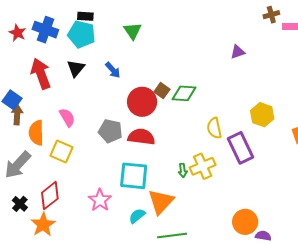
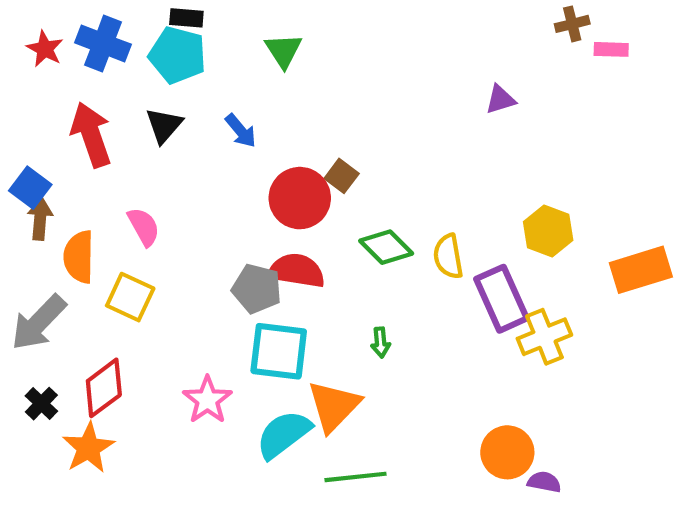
green diamond: (184, 93) -> (386, 247), moved, turned 40
gray pentagon: (110, 131) -> (257, 289), moved
yellow cross: (203, 166) -> (544, 337), moved
cyan semicircle: (137, 216) -> (284, 434), size x1.6

